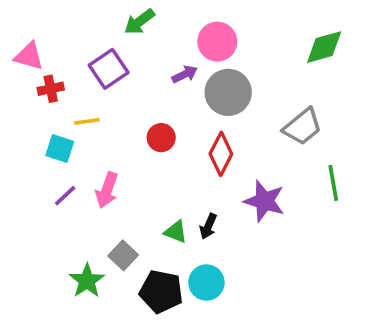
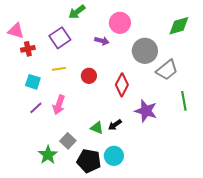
purple arrow: (185, 74) -> (102, 41), turned 40
gray circle: (228, 92) -> (145, 51), moved
yellow line: (87, 121) -> (59, 69), moved
black arrow: (208, 226) -> (115, 125), turned 32

